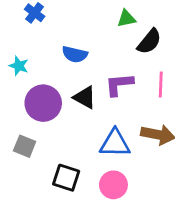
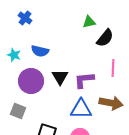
blue semicircle: (75, 54) -> (40, 51), moved
purple L-shape: (119, 84) -> (84, 80), moved
black triangle: (85, 97) -> (60, 77), turned 30

